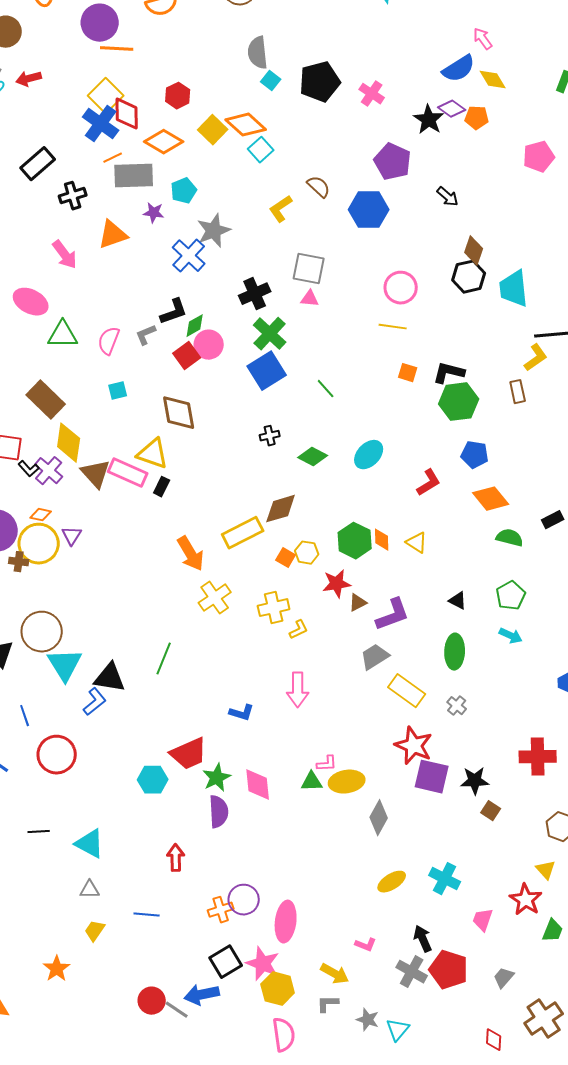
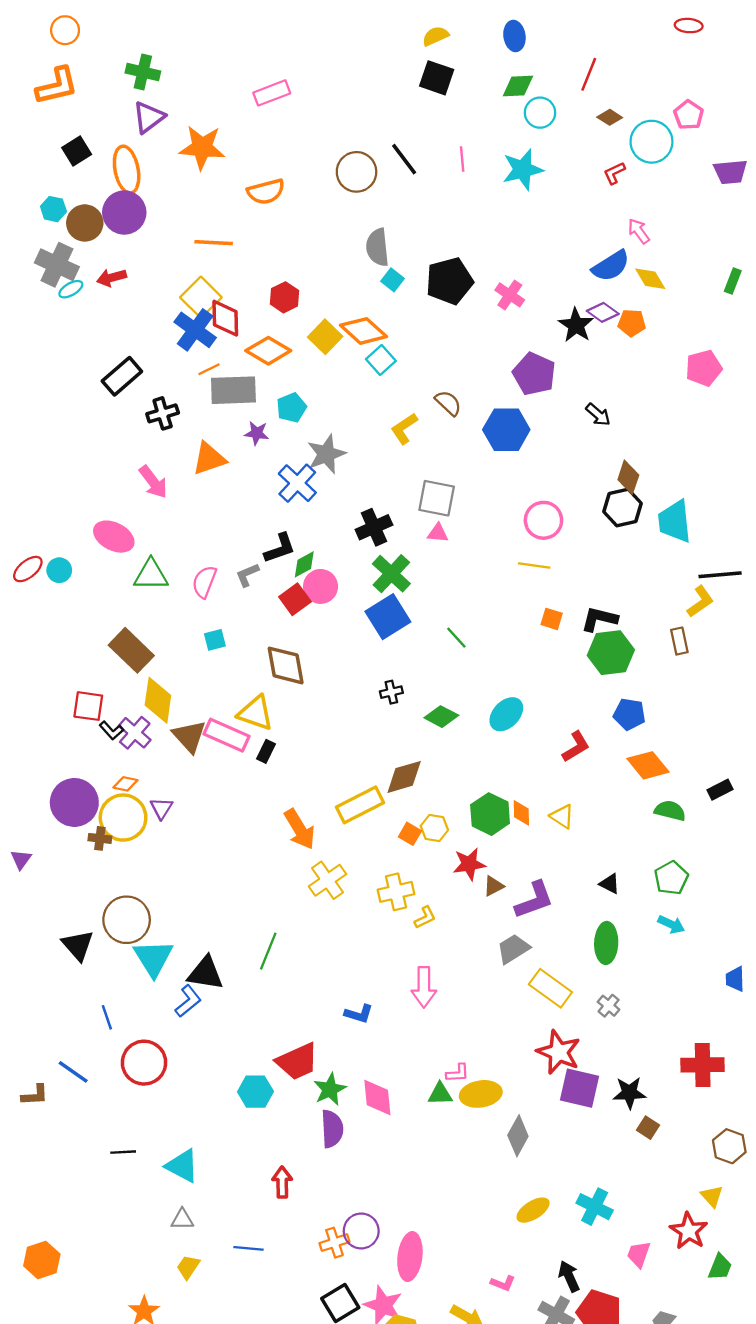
purple circle: (100, 23) -> (124, 213), moved

